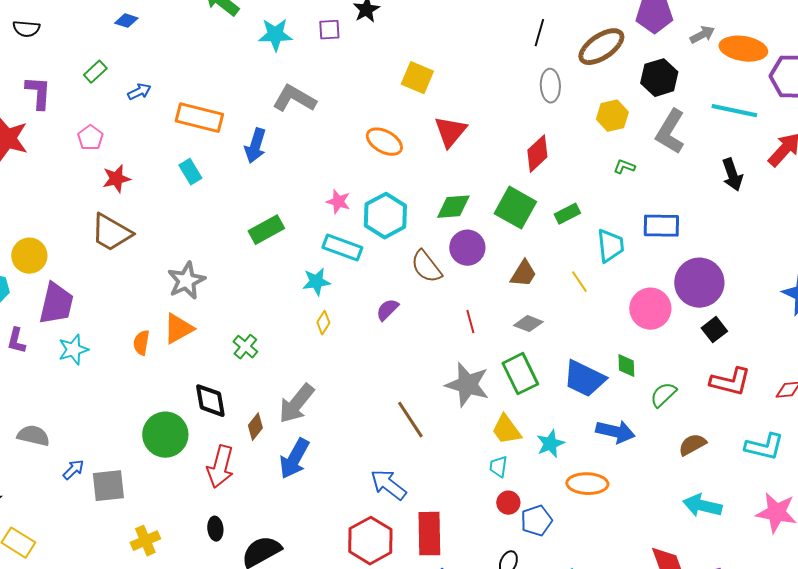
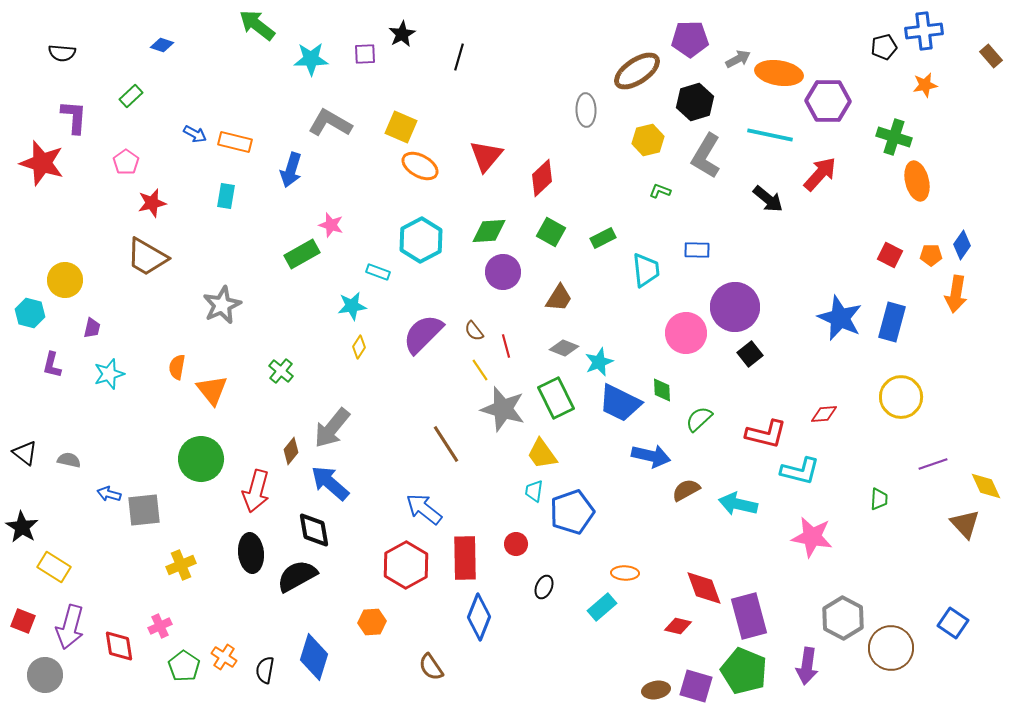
black line: (539, 33) -> (459, 57), moved
yellow square: (417, 78) -> (401, 127), moved
blue arrow: (139, 92) -> (195, 134), moved, turned 55
orange rectangle: (199, 118) -> (235, 142), size x0.7
red diamond: (537, 154) -> (542, 178), moved
cyan rectangle: (190, 172) -> (226, 196), turned 40
black arrow: (732, 175) -> (768, 199), turned -32
pink star: (338, 202) -> (331, 225), moved
green square: (515, 208) -> (551, 232), size x0.7
blue rectangle: (661, 226) -> (697, 250), size x0.7
cyan rectangle: (342, 248) -> (378, 272), size x0.6
brown semicircle: (426, 267) -> (474, 331), moved, size x0.6
yellow line: (579, 282) -> (480, 370), moved
purple trapezoid: (56, 304) -> (92, 328), size x0.5
purple semicircle: (387, 310) -> (423, 334), size x1.8
orange triangle: (178, 329) -> (212, 390), moved, turned -40
red L-shape: (730, 382) -> (766, 434), moved
black diamond: (210, 401) -> (314, 530), moved
gray semicircle: (33, 436) -> (69, 460), size x0.7
cyan star: (550, 444) -> (599, 362), moved
brown semicircle: (692, 445) -> (686, 490), moved
blue arrow: (294, 459) -> (330, 483), turned 102
blue arrow: (73, 470) -> (109, 494), turned -120
orange ellipse: (587, 484) -> (625, 573), moved, size x0.7
red circle: (508, 503) -> (516, 544), moved
cyan arrow: (702, 506) -> (738, 504), moved
blue pentagon: (536, 521) -> (572, 512), moved, size x1.4
black ellipse: (215, 529) -> (251, 553), size x1.6

